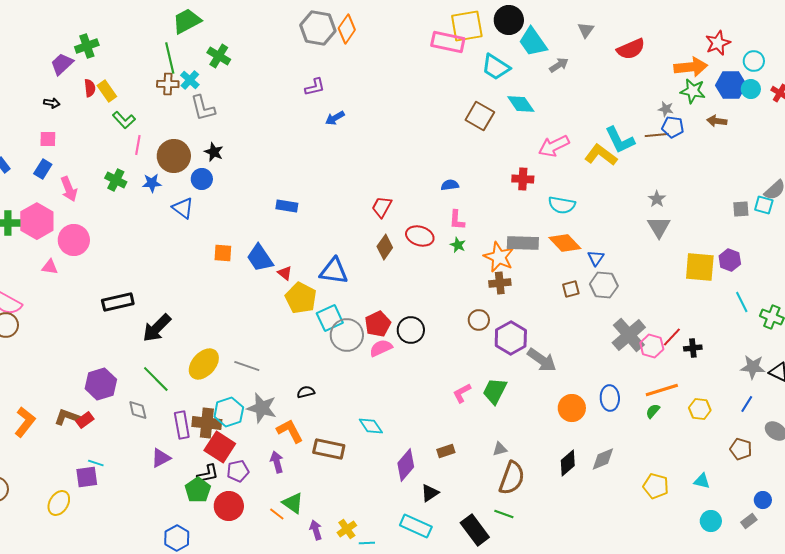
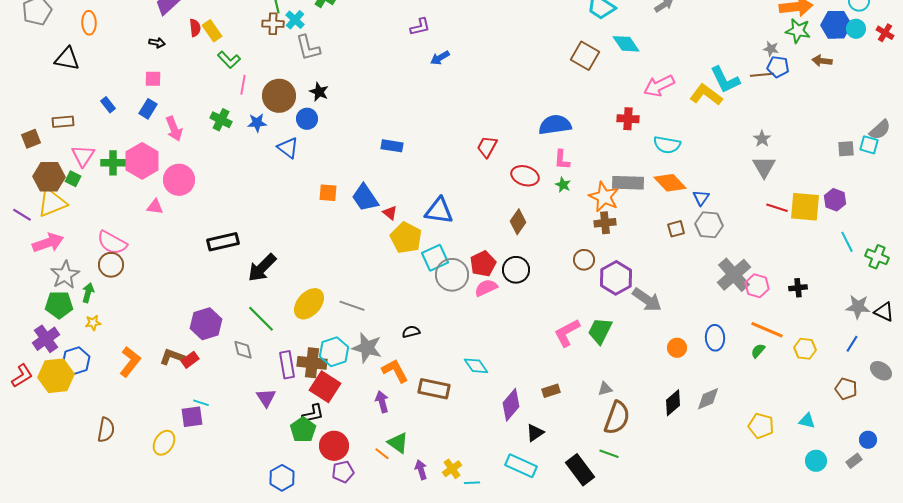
blue semicircle: (450, 185) -> (555, 125), size x1.8
brown diamond: (385, 247) -> (518, 222), moved
red line: (672, 337) -> (777, 208), moved, turned 65
orange line: (662, 390) -> (767, 330), turned 40
pink L-shape: (462, 393) -> (567, 333), size x1.4
orange circle: (572, 408) -> (677, 348), size x0.7
purple triangle: (161, 458) -> (266, 398), turned -35
purple pentagon: (238, 471) -> (343, 472), moved

